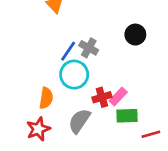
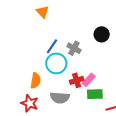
gray cross: (89, 48) -> (74, 48), moved
gray semicircle: (79, 121) -> (60, 98), turned -120
red star: (38, 129) -> (30, 103), turned -30

